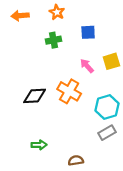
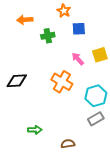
orange star: (57, 12) -> (64, 11), moved
orange arrow: (20, 16) -> (25, 20), moved
black diamond: (35, 96) -> (17, 81), moved

